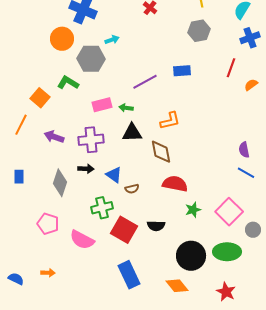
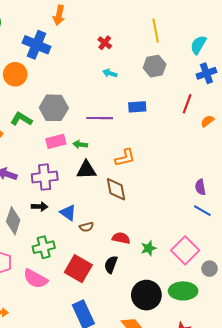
cyan arrow: (112, 40) -> (110, 73), moved, turned -144
gray hexagon: (91, 59) -> (54, 108), moved
purple line: (145, 82) -> (100, 118), turned 30
red semicircle: (175, 184) -> (121, 238), moved, size x0.7
green cross: (102, 208) -> (44, 247), moved
black semicircle: (156, 226) -> (111, 265), turned 108

